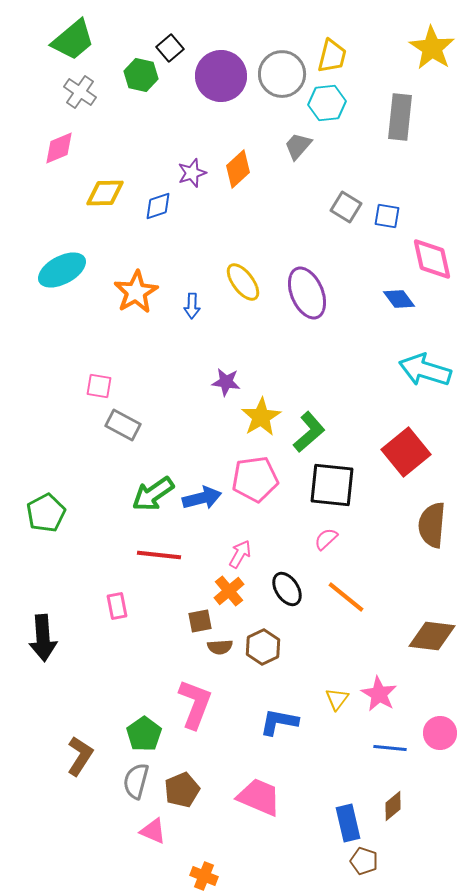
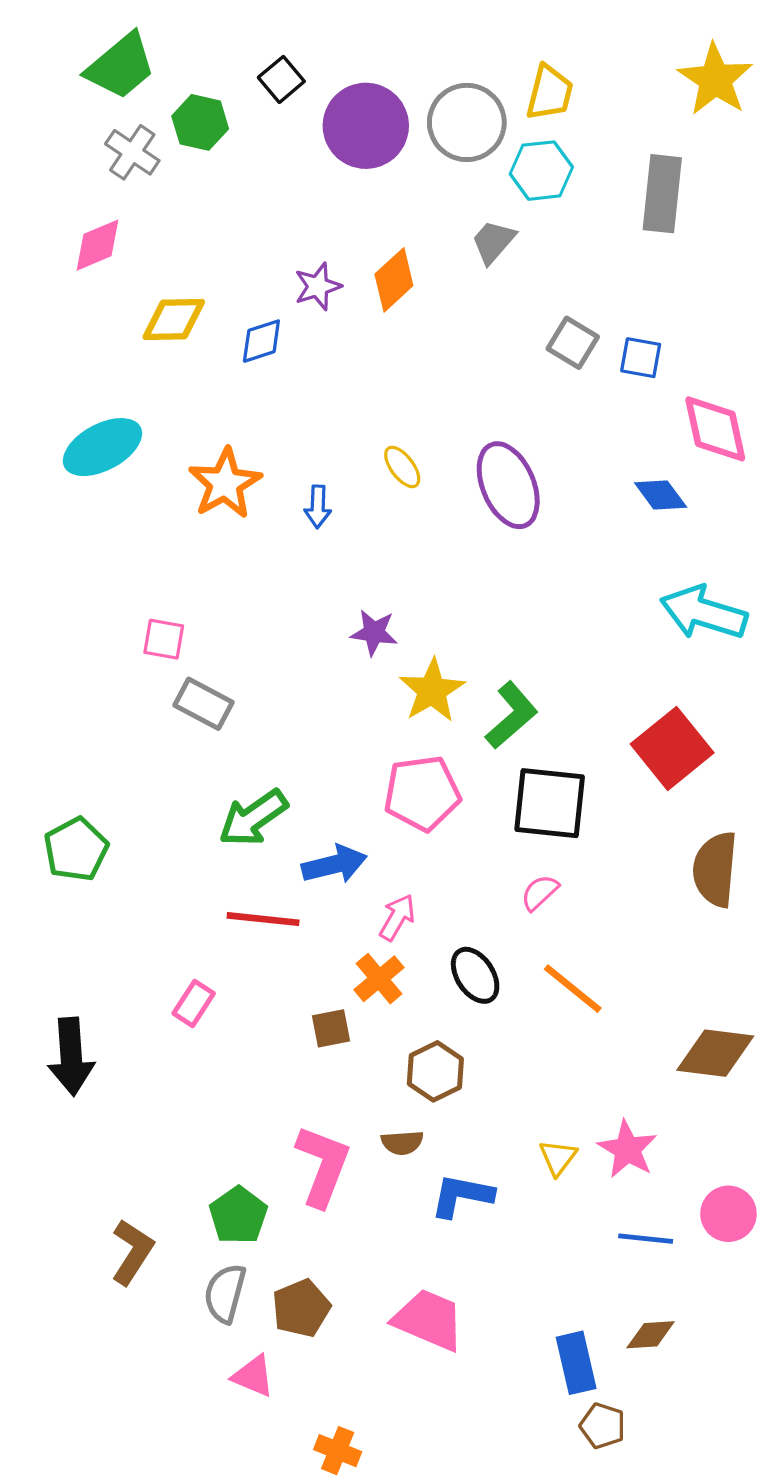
green hexagon: (141, 75) -> (200, 122), moved
yellow ellipse: (243, 282) -> (402, 467), size x0.7
blue arrow: (202, 498) -> (334, 864), moved
pink rectangle: (117, 606) -> (194, 1003), turned 44
brown semicircle: (220, 647) -> (402, 1143), moved
brown diamond: (393, 806) -> (651, 1335), turned 36

